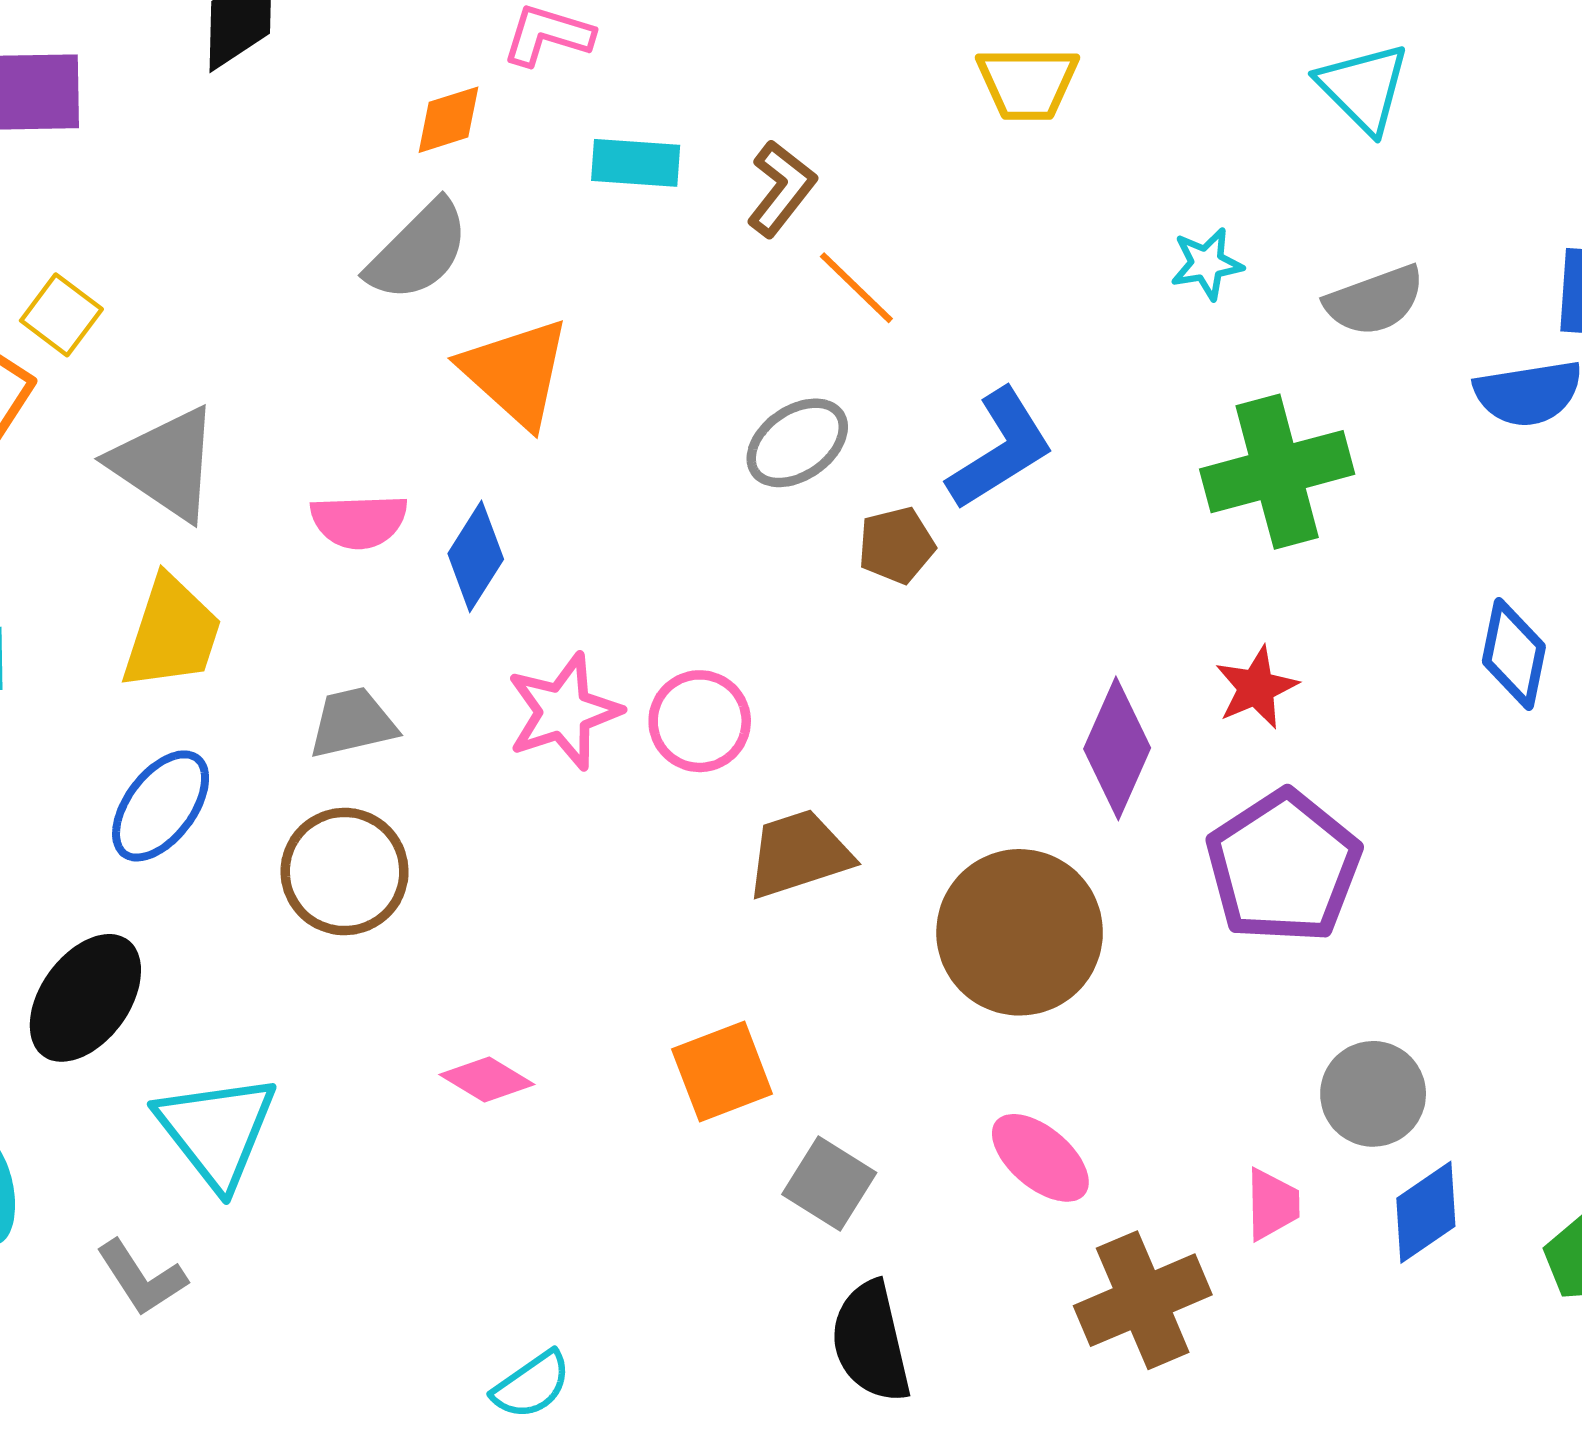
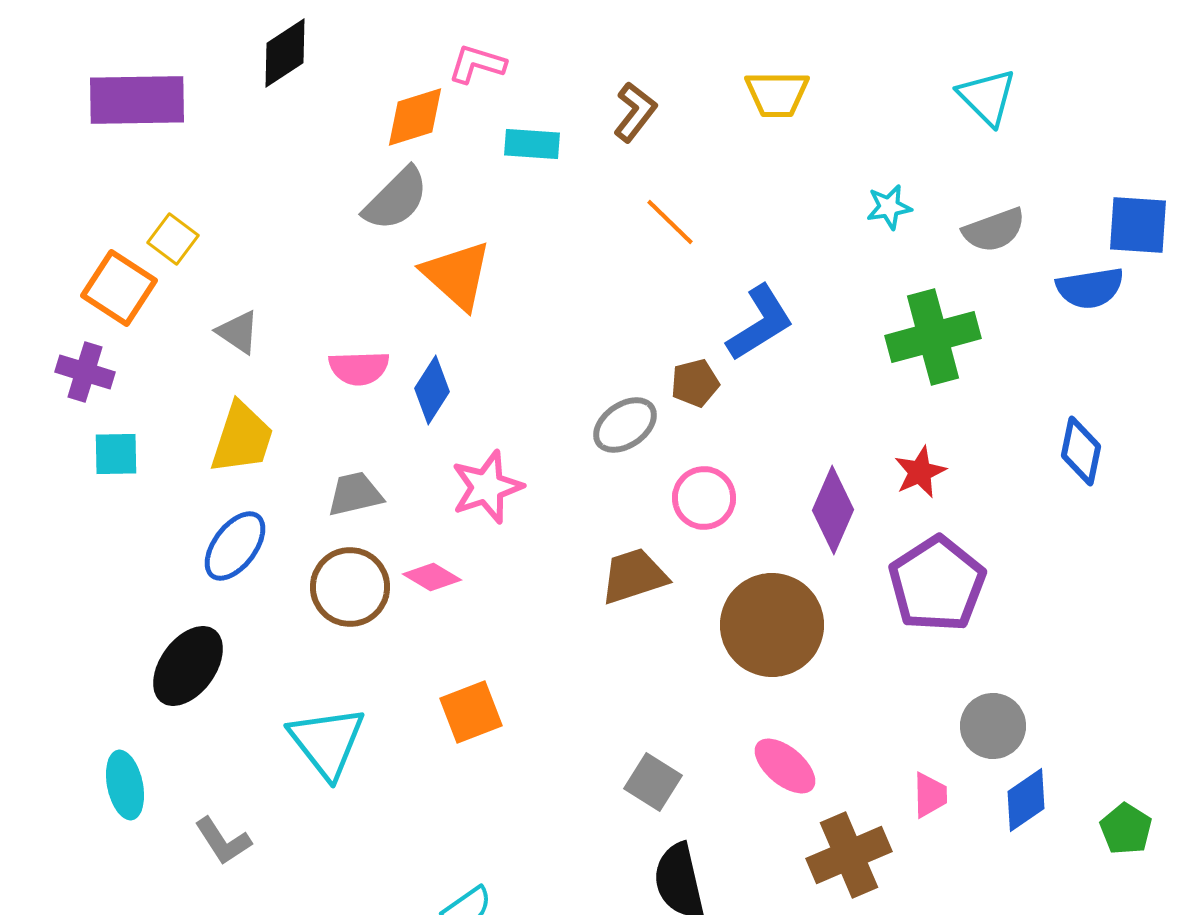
orange diamond: (449, 120) -> (415, 117), size x1.4
brown L-shape: (781, 189) -> (635, 112), moved
gray ellipse: (797, 443) -> (625, 425), moved
gray triangle: (165, 464) -> (238, 332), size x0.6
pink circle: (700, 721) -> (704, 498), moved
orange square: (722, 1071) -> (471, 712), moved
pink diamond: (487, 1079) -> (432, 577), moved
cyan triangle: (217, 1131) -> (327, 742), moved

